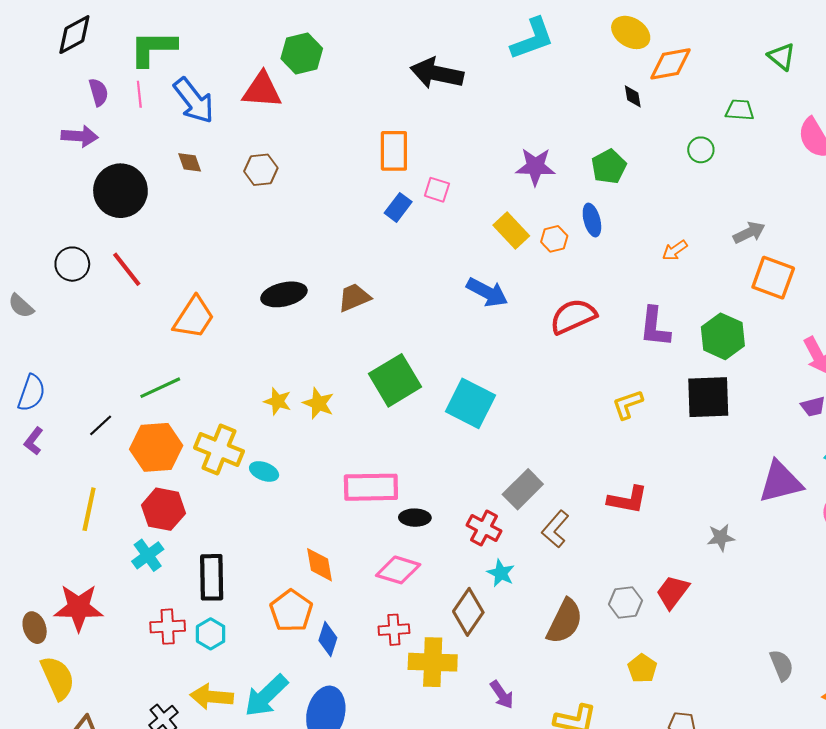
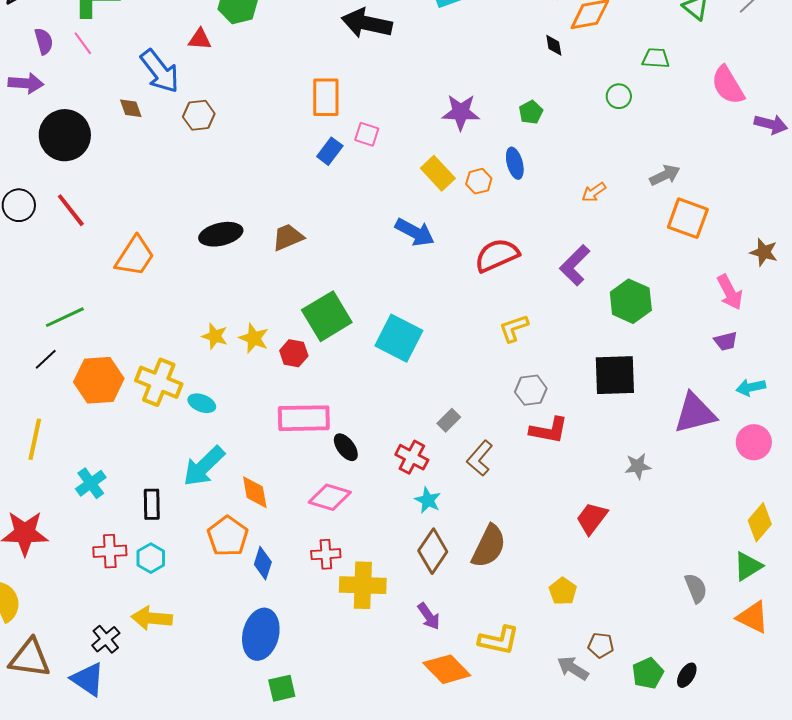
red triangle: (262, 90) -> (200, 39), size x0.6
pink line: (139, 94) -> (83, 43), turned -30
blue arrow: (194, 101) -> (160, 71), moved
green pentagon: (609, 167) -> (531, 112), size x0.7
purple L-shape: (655, 327) -> (575, 265), turned 39
green hexagon: (723, 336) -> (631, 301), moved
green line: (160, 388) -> (65, 317), moved
black square: (708, 397) -> (615, 375), moved
yellow L-shape: (628, 404) -> (514, 328), moved
gray rectangle: (523, 489) -> (449, 420), size x0.6
red hexagon: (163, 509) -> (294, 353), moved, size x0.7
black ellipse: (415, 518) -> (346, 447), turned 52
black rectangle: (212, 577) -> (152, 504), size x0.7
gray hexagon: (625, 602) -> (531, 390), moved
brown diamond: (468, 612) -> (433, 551), moved
cyan arrow: (266, 696) -> (204, 466), moved

